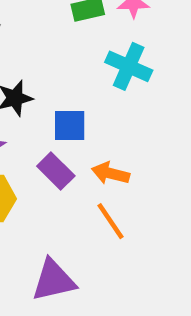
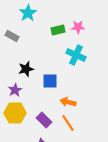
purple rectangle: (56, 171) -> (44, 120), moved

